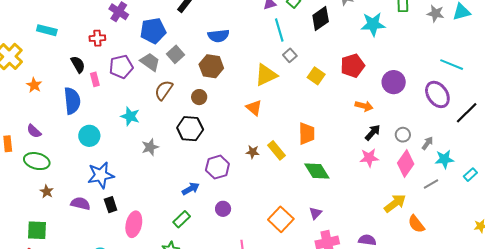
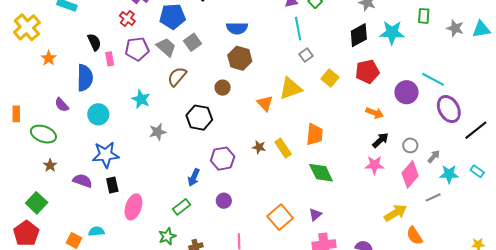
black diamond: (321, 18) -> (359, 35), moved
red cross: (97, 38) -> (127, 18), moved, turned 35
cyan line: (452, 65) -> (433, 79), moved
brown hexagon: (211, 66) -> (240, 58), moved
yellow triangle: (266, 75) -> (291, 88), moved
brown circle: (199, 97) -> (223, 88), moved
purple semicircle: (34, 131) -> (62, 105), moved
cyan rectangle: (470, 175) -> (477, 171), moved, turned 72
blue arrow: (191, 189) -> (194, 177), turned 138
green square: (37, 230) -> (37, 203), turned 35

